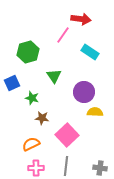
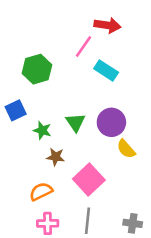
cyan rectangle: (90, 52) -> (106, 70), moved
green triangle: (54, 76) -> (76, 122), moved
yellow semicircle: (95, 112) -> (126, 149), turned -133

